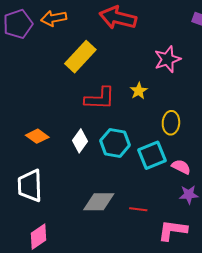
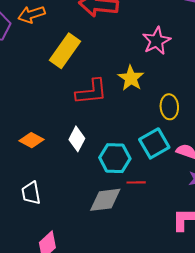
yellow star: (139, 91) -> (131, 78), size x1.4
cyan hexagon: (115, 143) -> (115, 158), moved
white trapezoid: (30, 186) -> (31, 193), size x0.7
red line: (138, 209) -> (136, 182), moved

